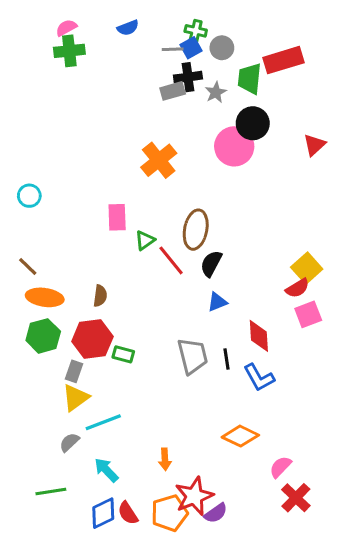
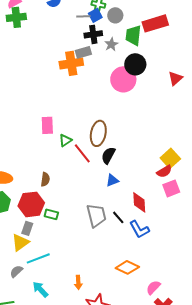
gray rectangle: (173, 91) -> (83, 52), moved
orange cross: (159, 160) -> (71, 63), moved, turned 30
brown semicircle: (100, 296) -> (45, 179), moved
black line: (227, 359) -> (118, 217), turned -32
gray rectangle: (74, 371) -> (27, 228), moved

